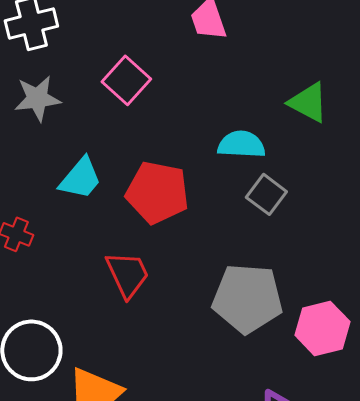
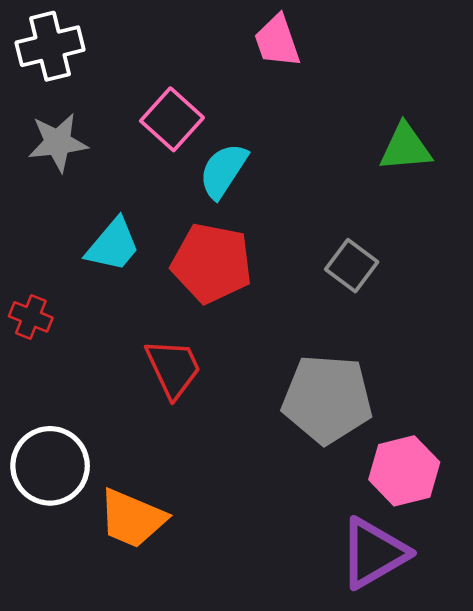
green triangle: (308, 102) -> (406, 148), turned -33
cyan semicircle: (241, 144) -> (223, 171), moved, turned -60
pink hexagon: (322, 328) -> (404, 471), moved

